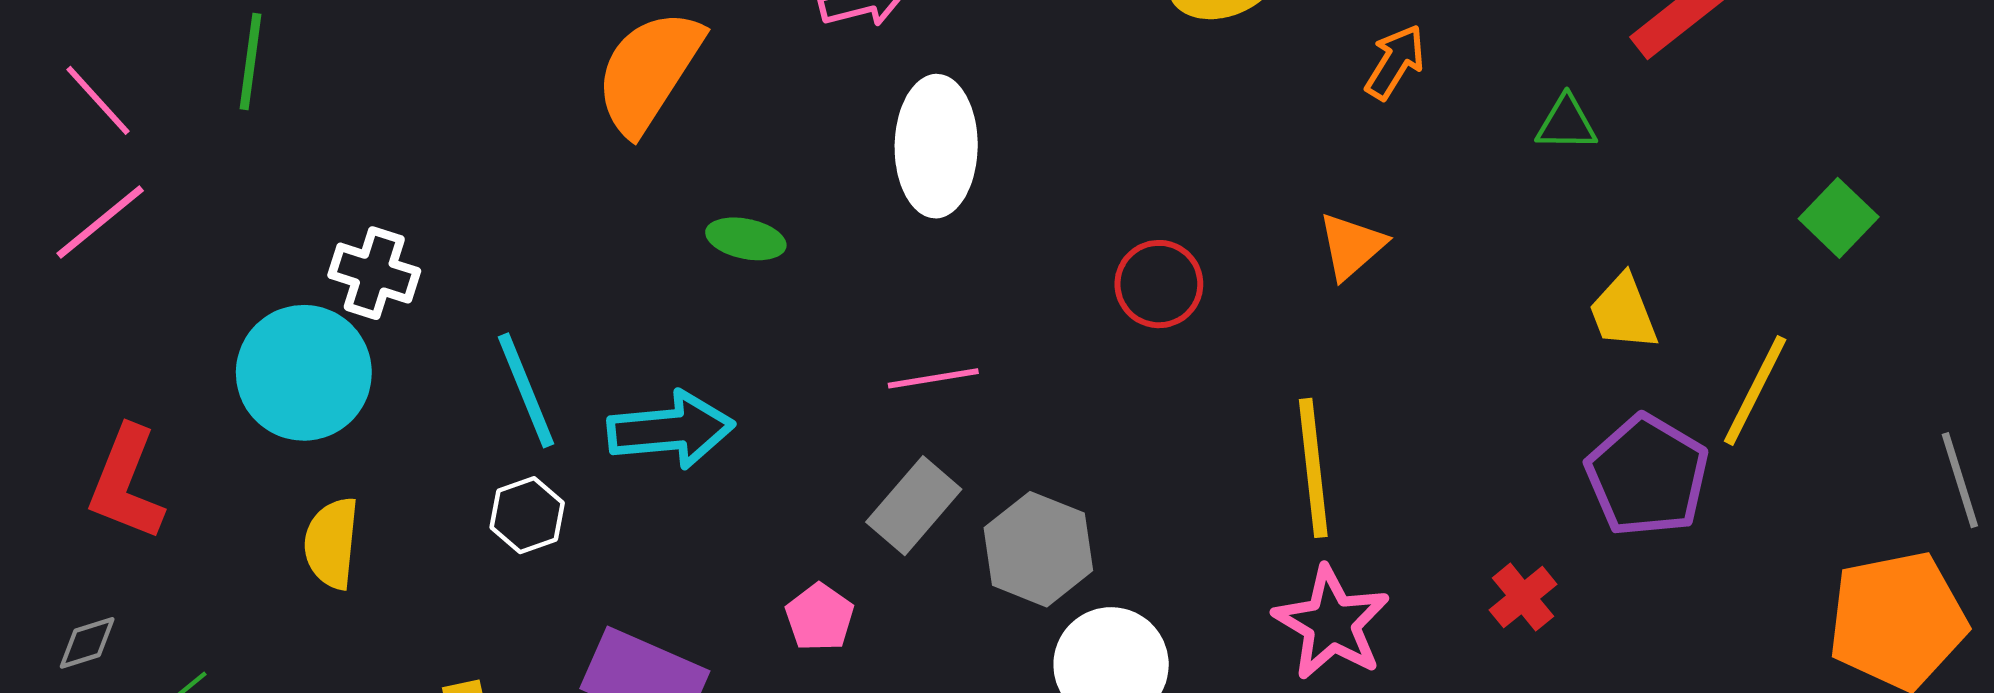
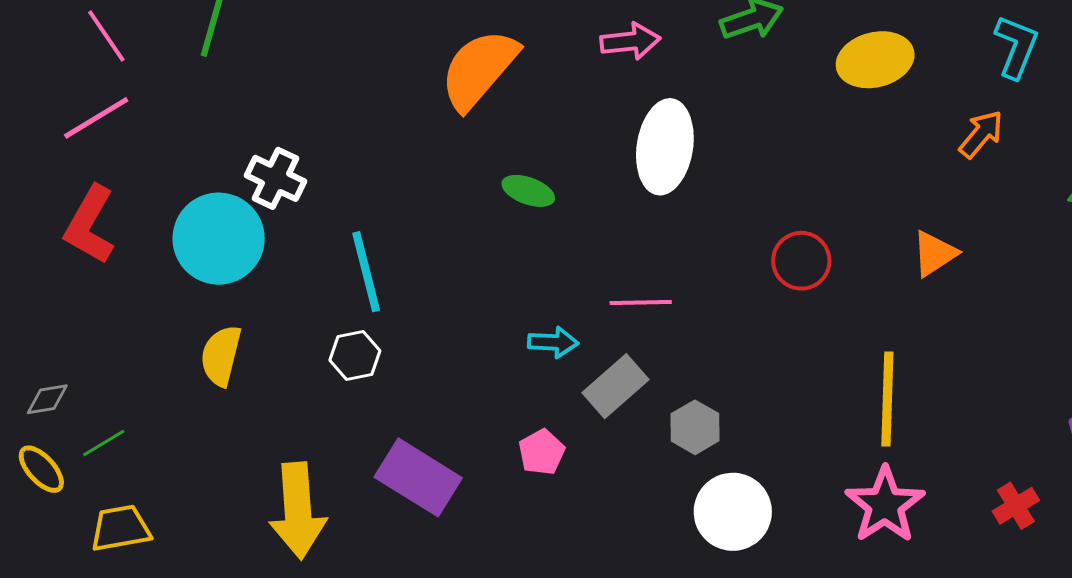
cyan arrow: (671, 430) -> (553, 342), moved, size x0.6
red L-shape: (126, 483) -> (90, 225), moved
gray hexagon: (1038, 549) -> (695, 427), size x0.7

